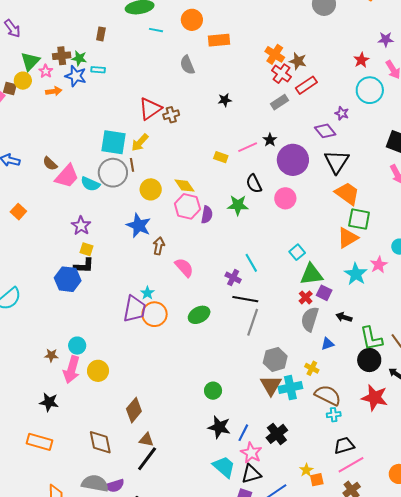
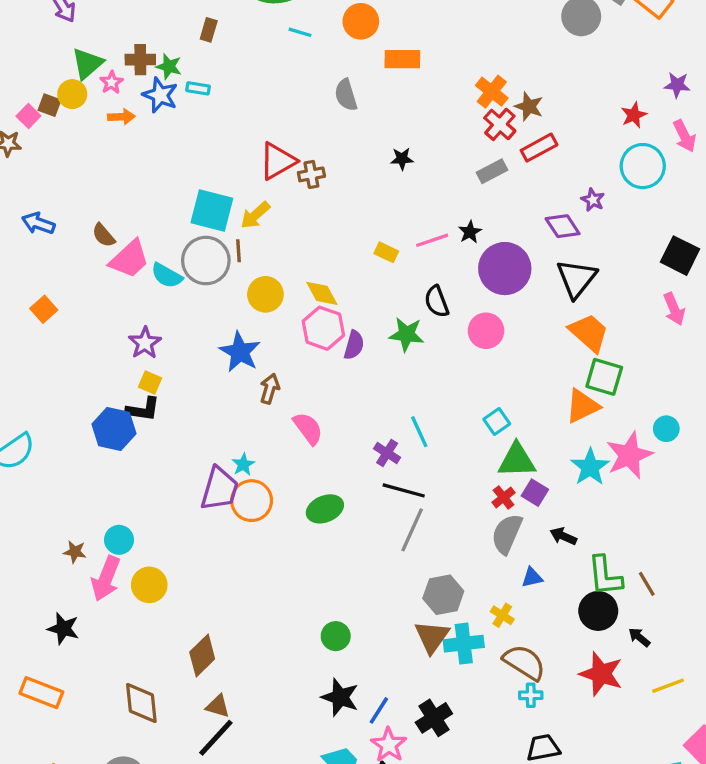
pink star: (379, 265) -> (629, 455), size x1.6

